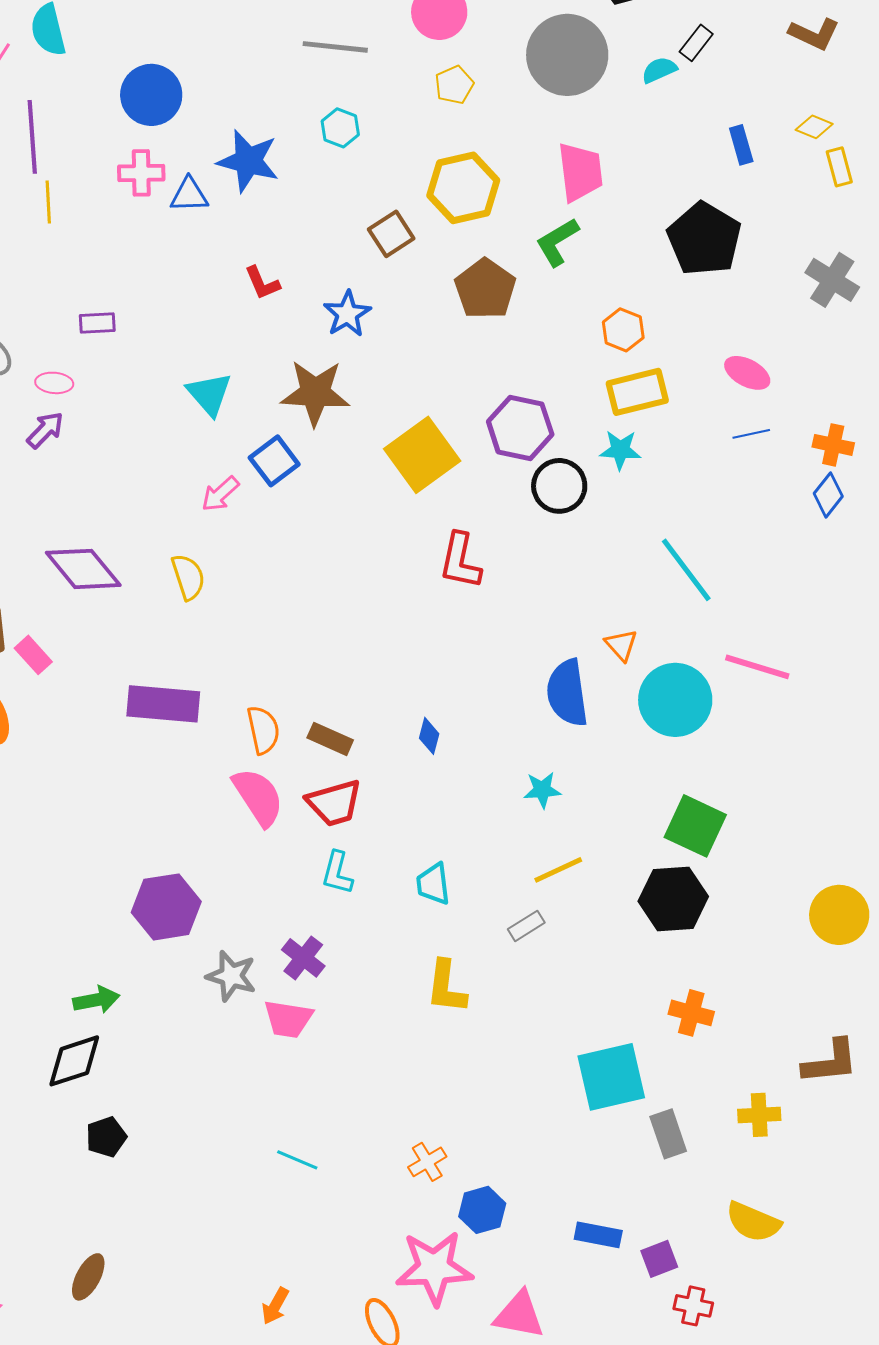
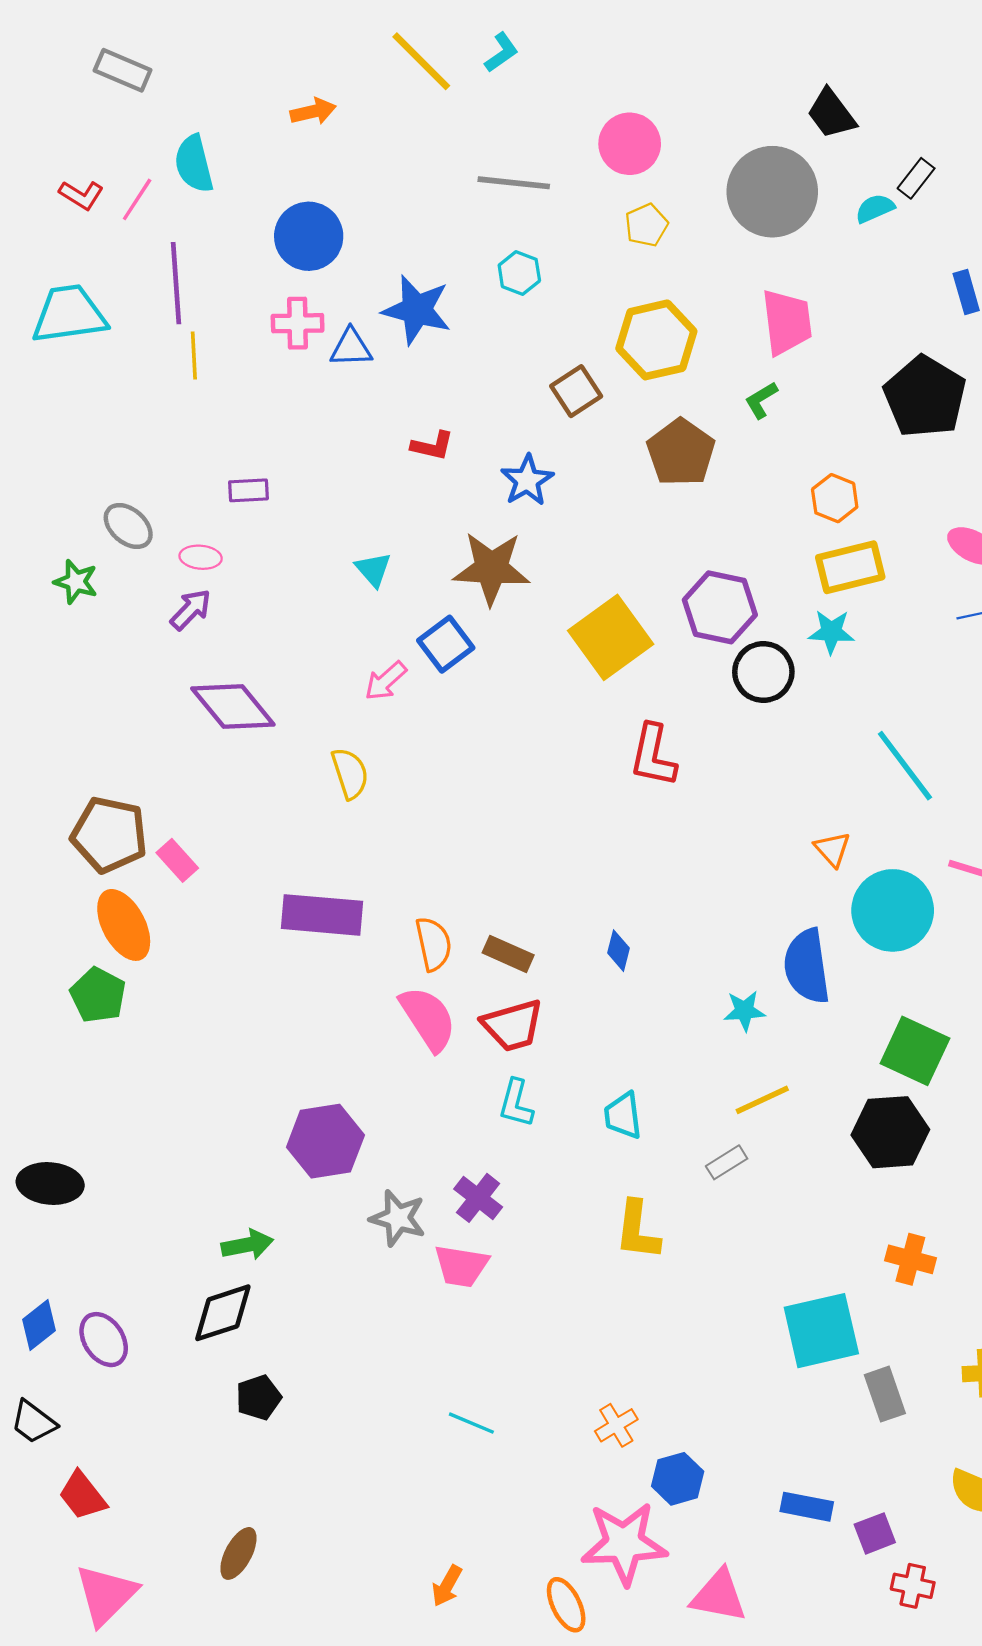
green L-shape: (557, 242) -> (761, 400), size x0.7
red L-shape: (262, 283) -> (432, 446), turned -54
cyan triangle: (209, 394) -> (373, 569), size x0.7
purple diamond: (83, 569) -> (233, 707), moved
blue semicircle: (567, 693) -> (807, 966), moved

